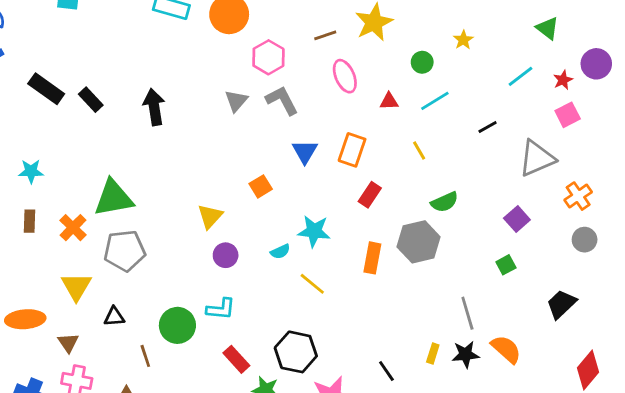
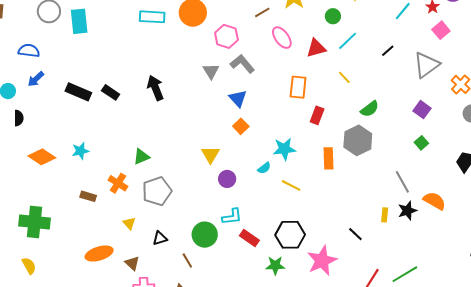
red triangle: (389, 101) -> (316, 48), size x1.5
blue triangle: (305, 152) -> (238, 98), moved
green triangle: (114, 198) -> (141, 157), size x0.6
brown rectangle: (29, 221) -> (88, 196), moved, turned -63
yellow triangle: (76, 287) -> (129, 223), size x0.6
red rectangle: (236, 359) -> (249, 238), moved

